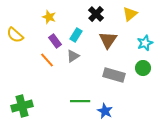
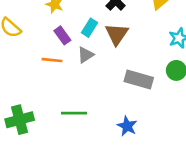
brown triangle: (108, 40) -> (117, 34), moved
orange line: (47, 60) -> (52, 60), turned -42
green line: (80, 101) -> (74, 113), moved

